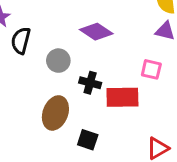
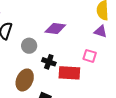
purple diamond: (96, 32) -> (55, 29), turned -30

